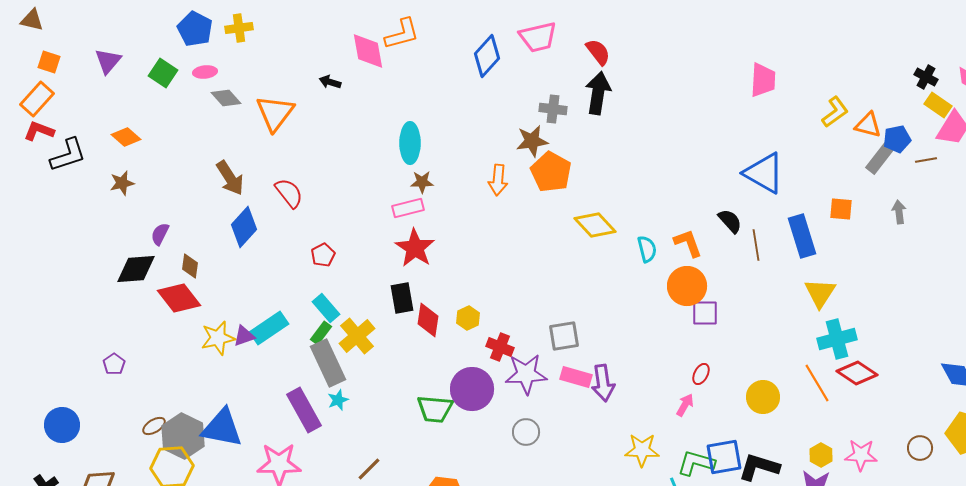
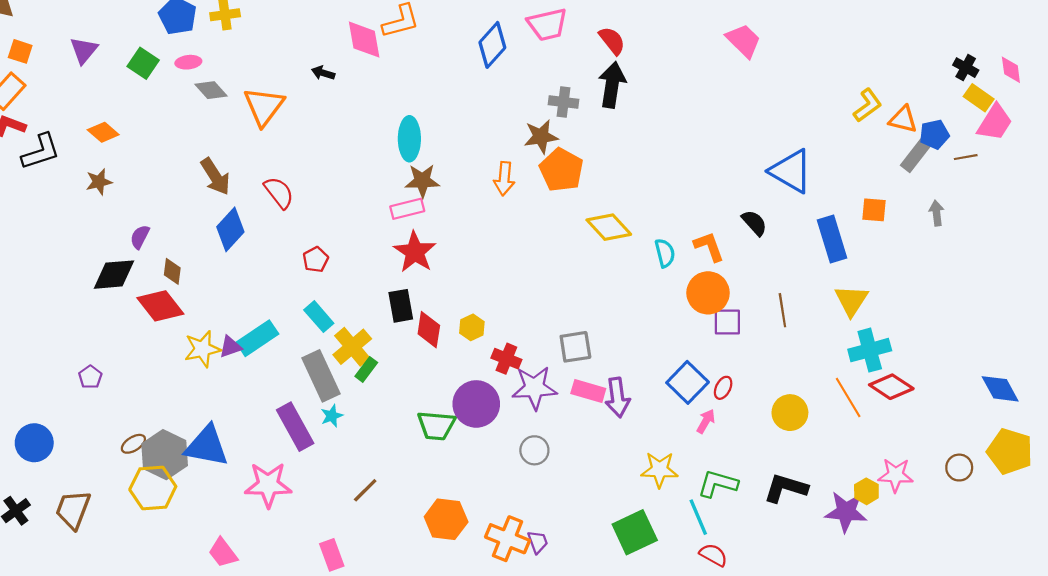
pink trapezoid: (763, 80) -> (744, 41), moved, turned -48
brown star: (422, 182) -> (422, 181), size x1.4
brown line: (756, 245) -> (782, 310), moved
green rectangle: (321, 333) -> (366, 369), moved
yellow hexagon: (821, 455) -> (866, 491), moved
blue square: (724, 457) -> (688, 382), moved, turned -36

